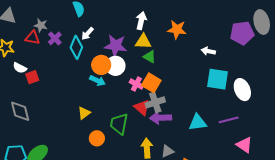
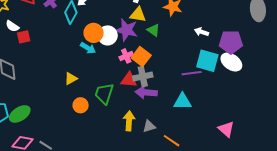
purple pentagon: (242, 33) -> (231, 42), moved
purple star: (116, 46) -> (126, 30), moved
green triangle: (150, 57) -> (153, 30), moved
pink cross: (136, 84) -> (126, 56), turned 32
white ellipse: (242, 90) -> (231, 62), moved, turned -40
red triangle: (142, 107) -> (129, 80), turned -42
purple line: (229, 120) -> (192, 73), moved

